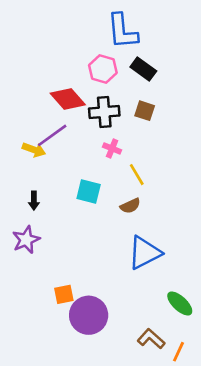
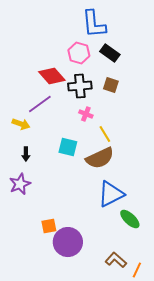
yellow arrow: (34, 150) -> (21, 124), moved
brown semicircle: (130, 206) -> (100, 158), size x1.8
green ellipse: (180, 304) -> (130, 219), moved

